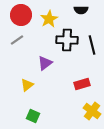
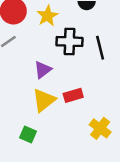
red rectangle: (82, 84) -> (73, 95), moved
yellow triangle: (27, 85) -> (44, 100), moved, size x1.5

